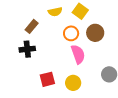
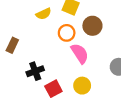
brown rectangle: (32, 26) -> (12, 45), moved
black cross: (27, 49) -> (35, 71), moved

